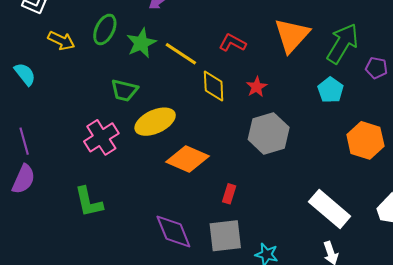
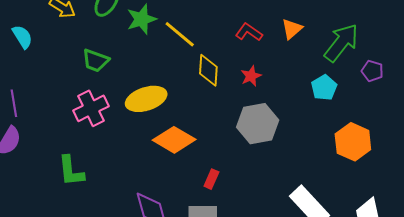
orange triangle: (292, 35) -> (292, 29), size x0.6
red L-shape: (232, 43) -> (249, 32), moved
green trapezoid: (124, 90) -> (96, 60), moved

